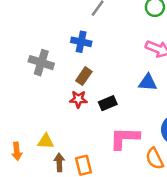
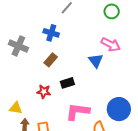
blue triangle: (148, 82) -> (96, 61), moved, turned 42
red star: (78, 99) -> (44, 92), moved

